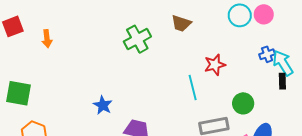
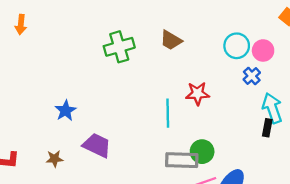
blue cross: (267, 54) -> (252, 76), moved, turned -35
green circle: (243, 103) -> (202, 152), moved

